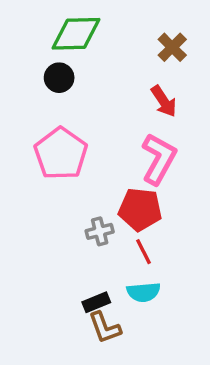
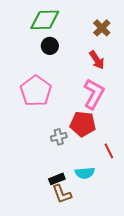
black circle: (59, 78) -> (50, 46), moved
red line: (144, 252) -> (109, 151), moved

